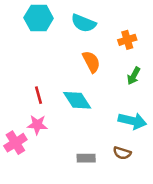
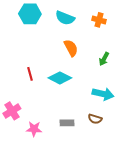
orange cross: (127, 40) -> (99, 20), moved, turned 32
cyan diamond: (77, 100) -> (60, 78), turned -30
pink star: (37, 125) -> (34, 129), moved

